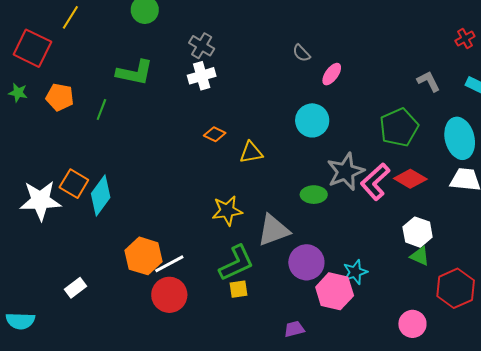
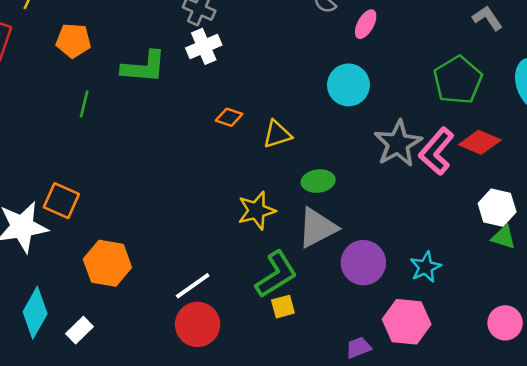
green L-shape: (135, 73) -> (144, 67), moved
orange pentagon: (60, 97) -> (73, 41), moved
cyan diamond: (101, 195) -> (35, 313), moved
green ellipse: (314, 195) -> (318, 181), moved
orange hexagon: (144, 256) -> (107, 263), moved
pink hexagon: (335, 291) -> (407, 322), moved

